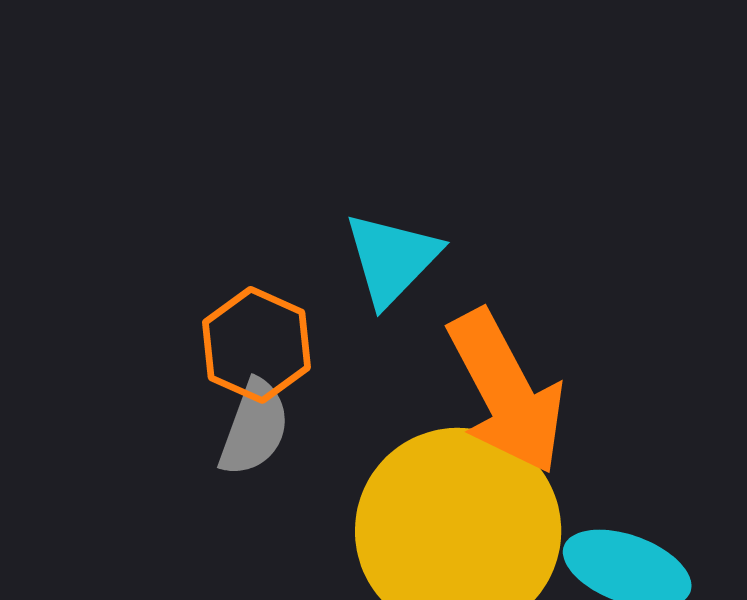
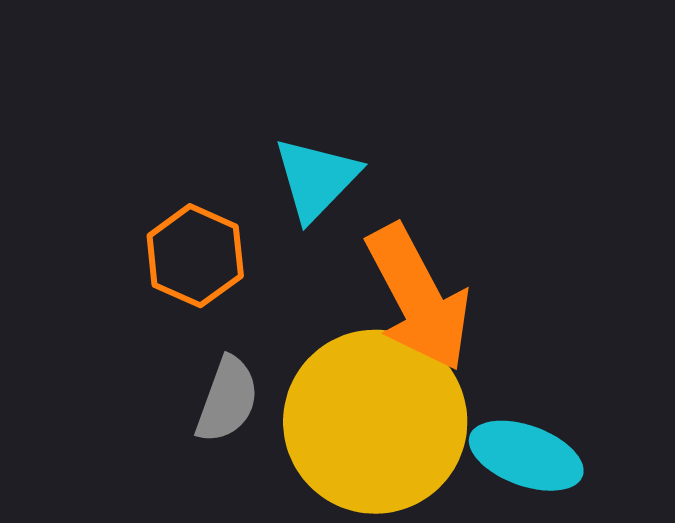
gray semicircle: (254, 428) -> (227, 400), moved

